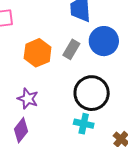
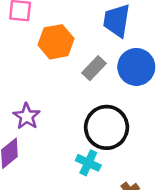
orange hexagon: (38, 53) -> (56, 42), moved

